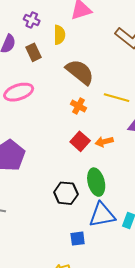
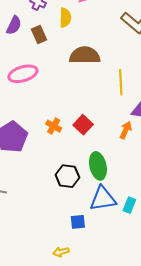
brown semicircle: (80, 72) -> (85, 55), turned -40
yellow line: (117, 98) -> (121, 82), turned 70
orange cross: (79, 106) -> (54, 126), moved
orange arrow: (104, 142) -> (126, 130), moved, turned 126

